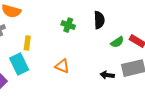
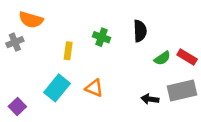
yellow rectangle: (27, 43) -> (68, 51), moved
cyan rectangle: (19, 64) -> (57, 88), moved, turned 65

